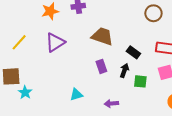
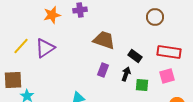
purple triangle: (55, 42) -> (45, 48), moved
purple rectangle: (101, 66) -> (103, 70), turned 40

